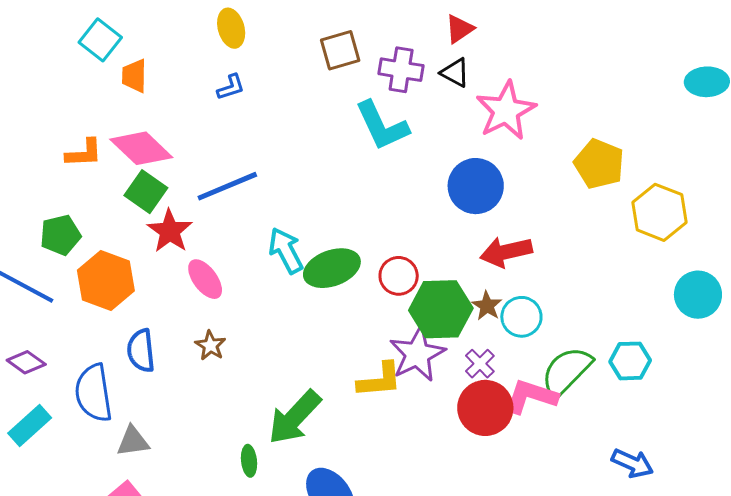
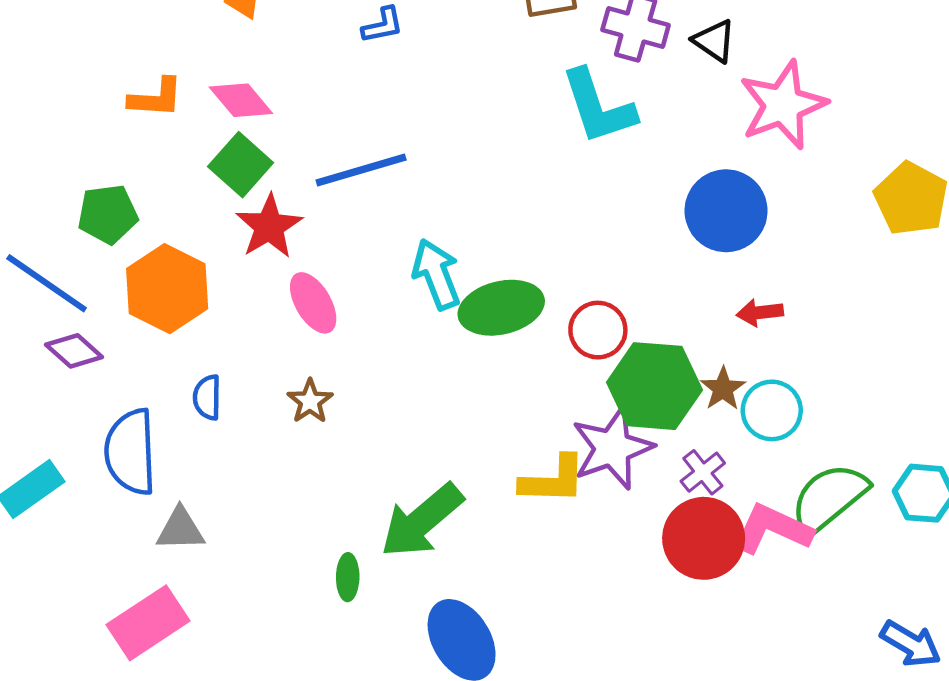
pink diamond: (141, 148) -> (241, 100), size x0.7
red arrow: (506, 252) -> (760, 312), size x0.6
blue semicircle: (141, 351) -> (207, 397), size x0.7
purple diamond: (26, 362) -> (74, 351), moved

